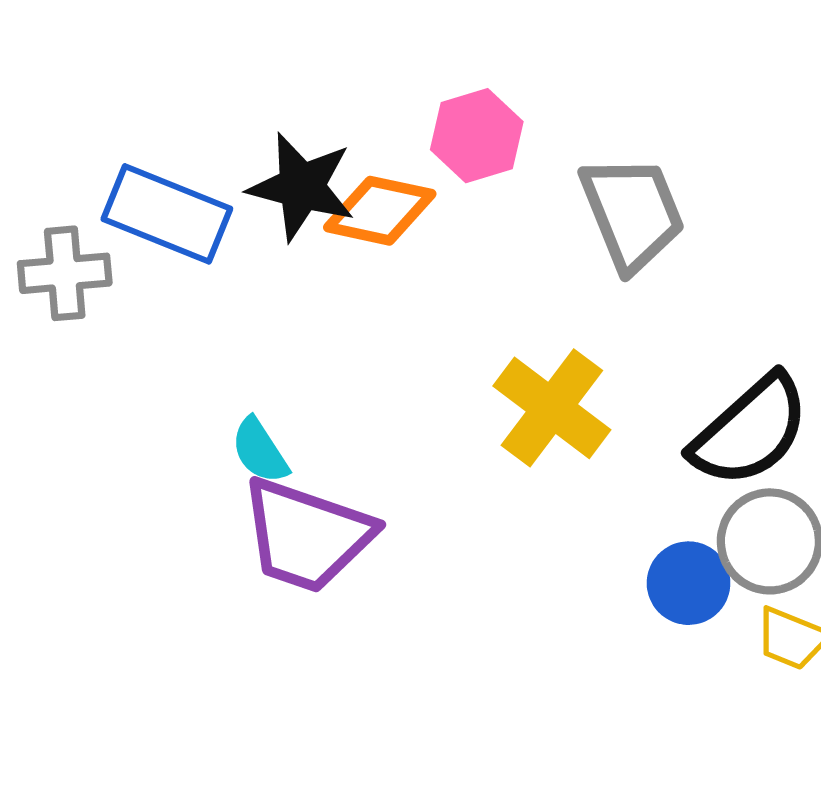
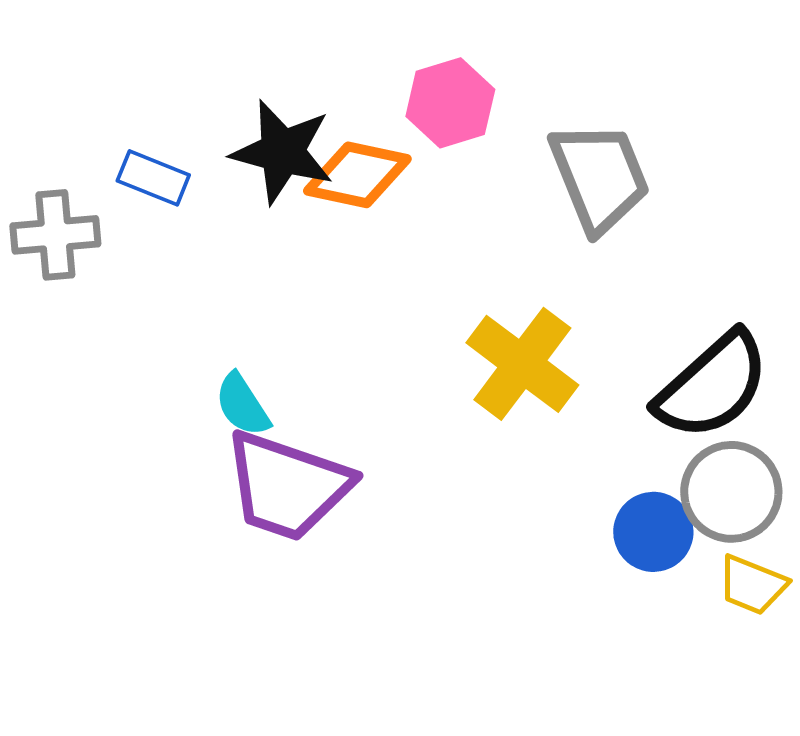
blue rectangle: (167, 214) -> (153, 178), size x0.6

